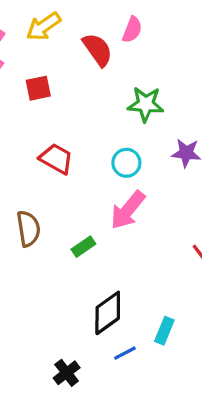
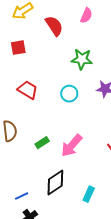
pink semicircle: (132, 30) -> (86, 15), moved
pink arrow: (128, 210) -> (72, 146), moved
blue line: (125, 353) -> (22, 196), moved

